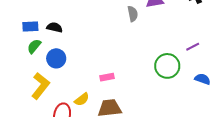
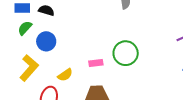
green circle: (167, 66) -> (126, 53), moved
yellow semicircle: (82, 99) -> (65, 75), moved

